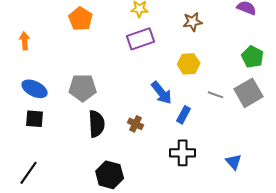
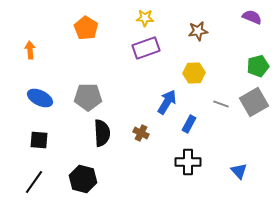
green pentagon: (253, 57) -> (258, 66), turned 30
blue arrow: (162, 93) -> (167, 102), turned -110
black square: (35, 119) -> (39, 140), moved
black hexagon: (110, 175) -> (83, 179), moved

